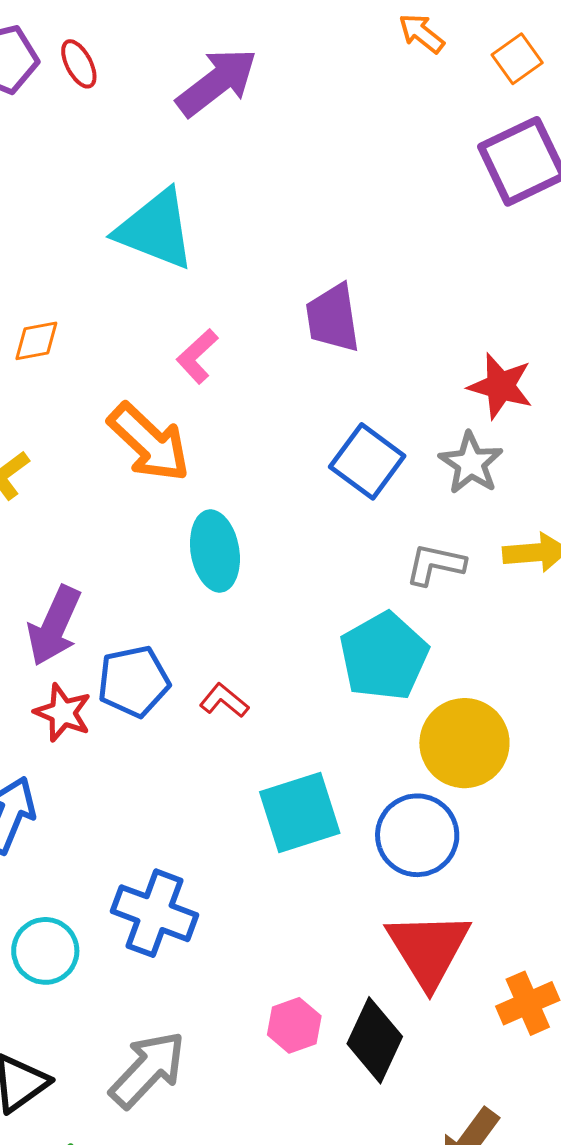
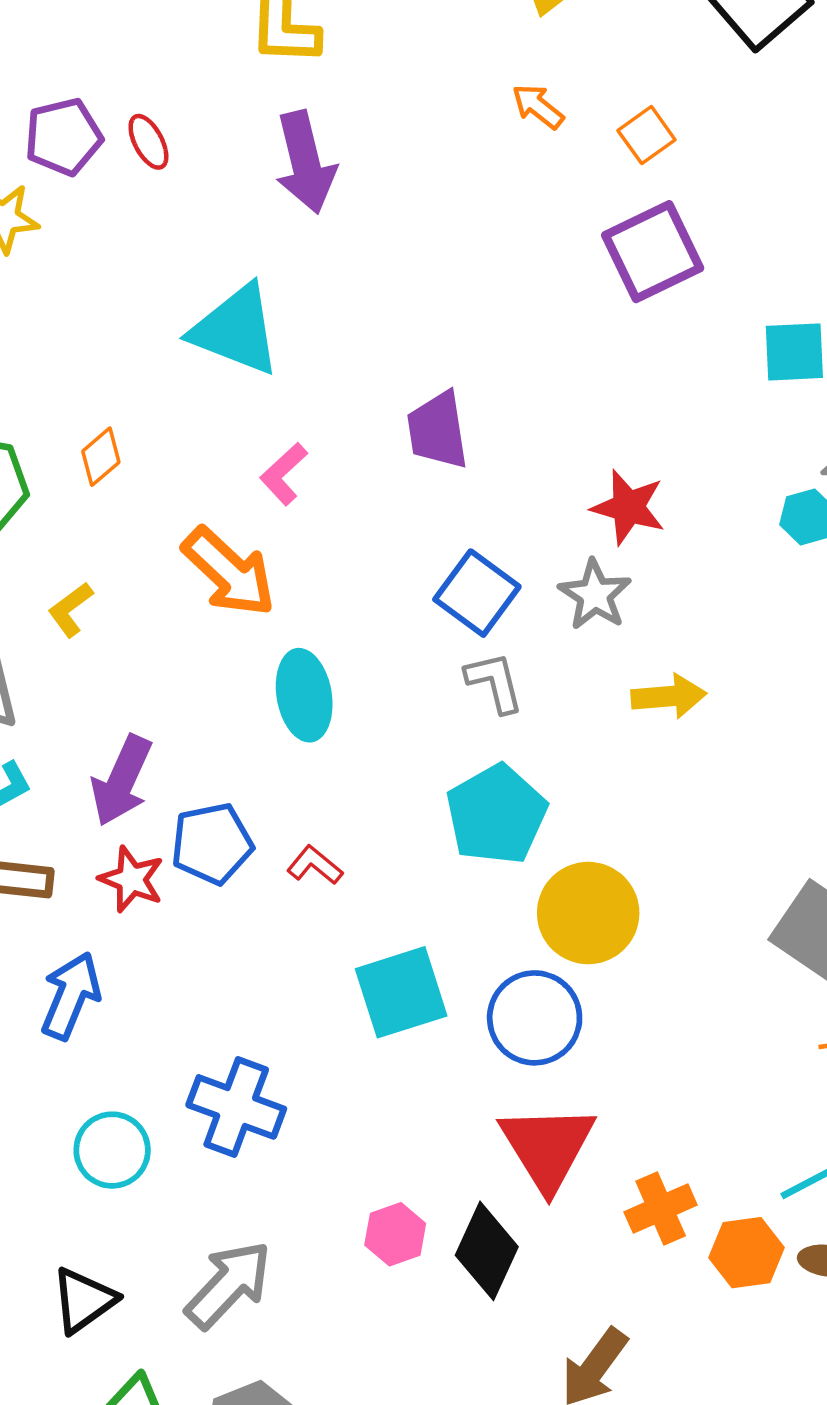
purple arrow: (217, 82) -> (305, 162), turned 114
orange diamond: (36, 341) -> (101, 457), turned -30
gray L-shape: (435, 564) -> (495, 682), moved, turned 64

